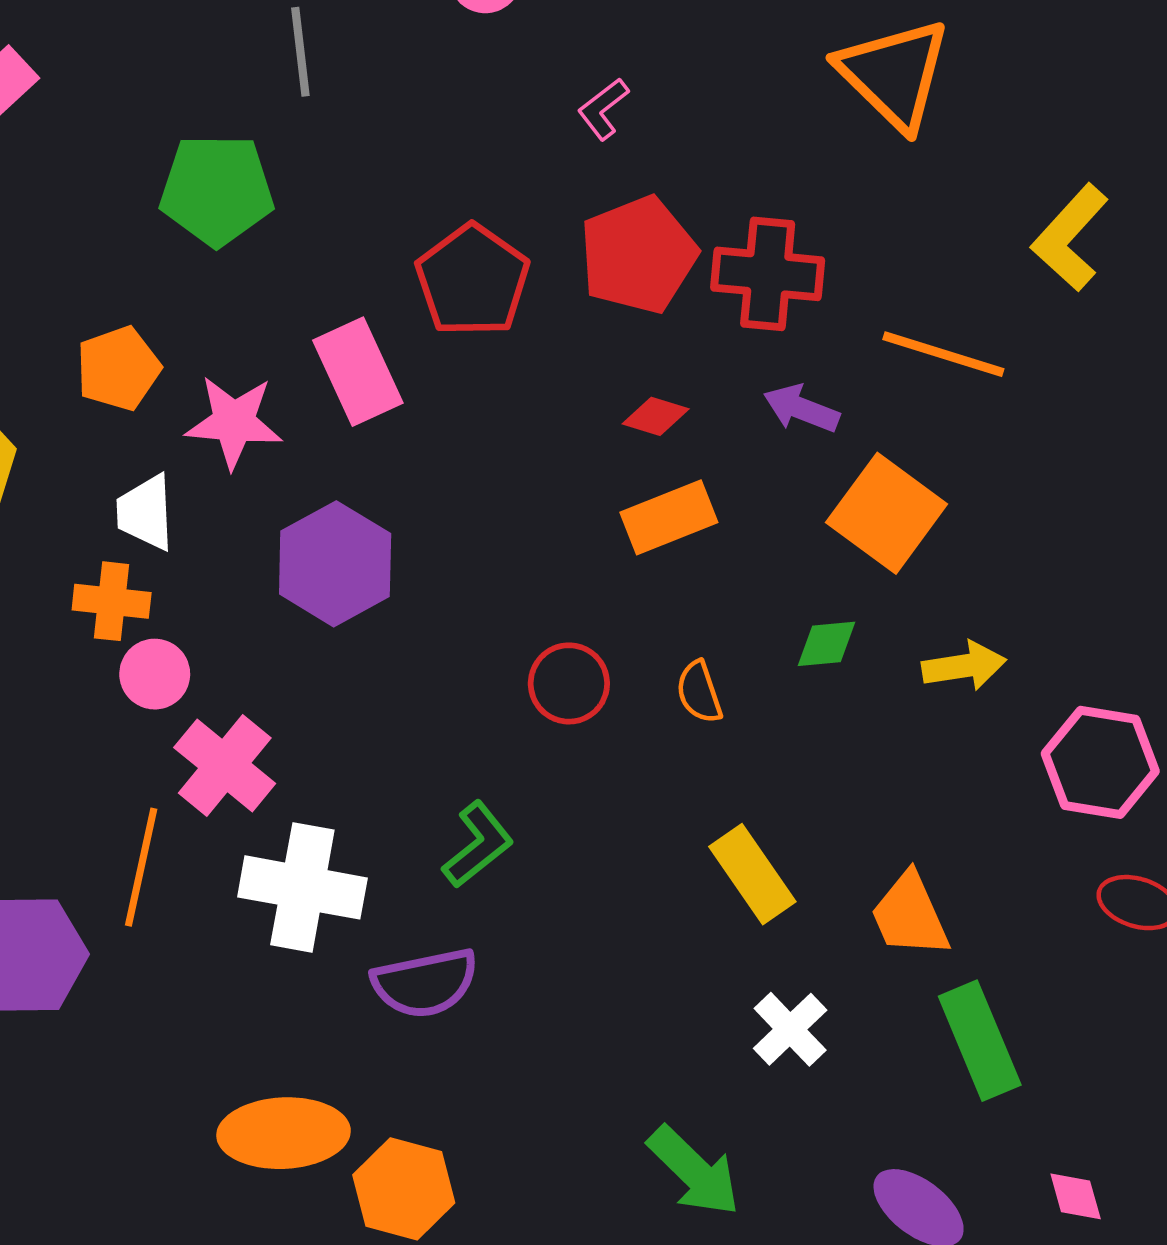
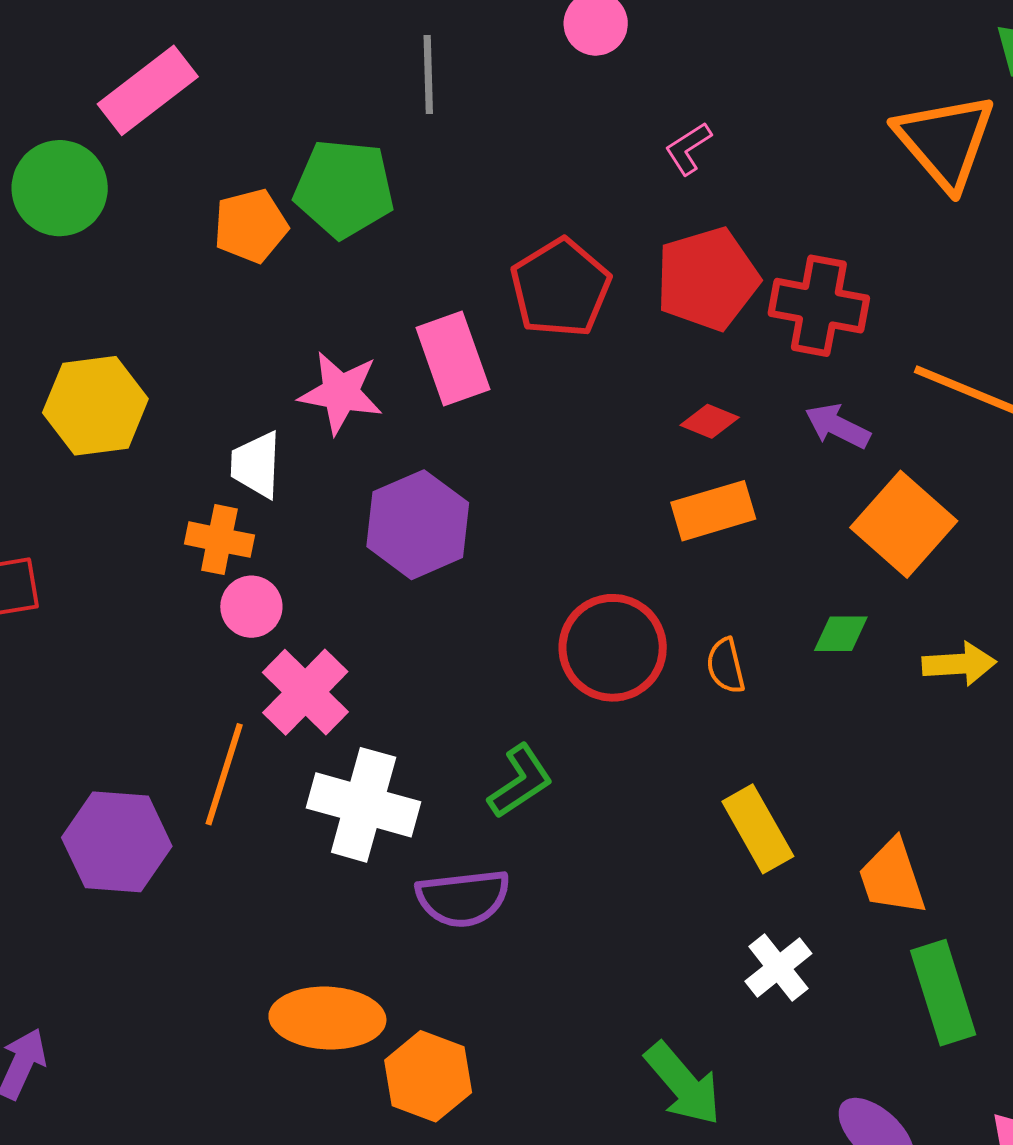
orange pentagon: (118, 368) -> (251, 226), moved
red circle: (569, 683) -> (613, 648), size x1.5

